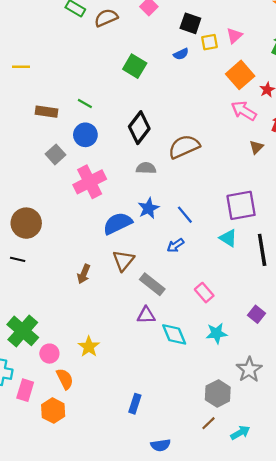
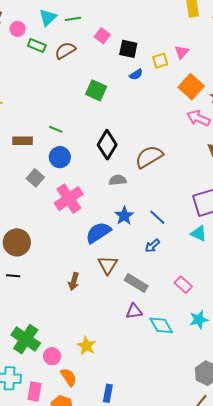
black square: (190, 23) -> (128, 49), moved
blue rectangle: (135, 404) -> (108, 393), moved

